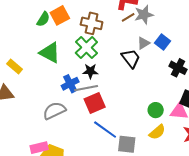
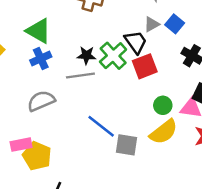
green cross: (86, 48) -> (113, 56), moved
blue cross: (70, 84) -> (41, 59), moved
red square: (95, 103) -> (145, 66), moved
yellow semicircle: (157, 132) -> (164, 132), size x1.4

